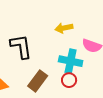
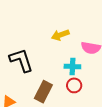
cyan cross: (71, 61) -> (72, 67), size x0.7

